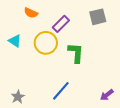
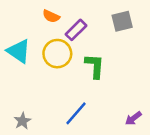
orange semicircle: (31, 13) -> (51, 16), moved
cyan triangle: (15, 41) -> (19, 51), size x1.5

